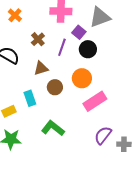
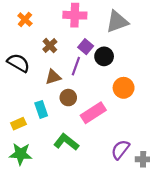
purple square: (79, 32) -> (86, 47), moved
purple line: (62, 47) -> (76, 66), moved
orange circle: (82, 78) -> (124, 88), moved
pink rectangle: (95, 101) -> (93, 113), moved

